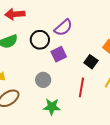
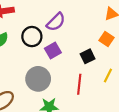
black square: (91, 62) -> (88, 56), turned 32
gray circle: (43, 80) -> (38, 79), size x1.5

